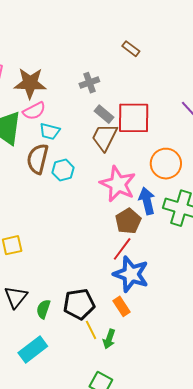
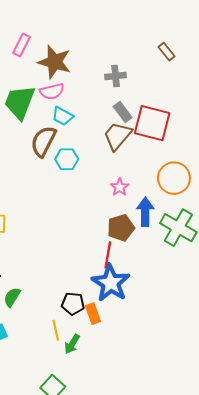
pink star: (118, 184) -> (120, 187), size x0.5
red line: (122, 249) -> (108, 255), turned -40
black pentagon: (79, 304) -> (73, 304), moved, size x0.7

